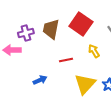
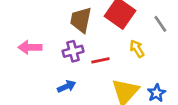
purple cross: (26, 33) -> (73, 51), moved

